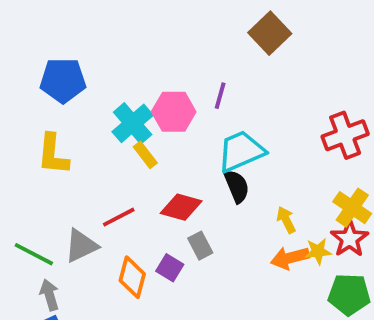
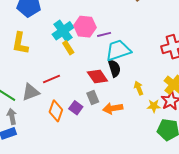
purple line: (220, 96) -> (104, 34), moved, turned 56
red diamond: (181, 207) -> (97, 76), moved, turned 35
orange arrow: (290, 258) -> (113, 108), moved

